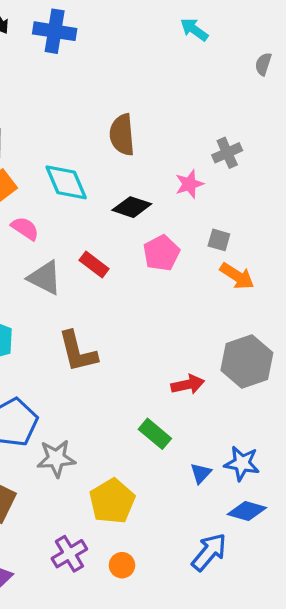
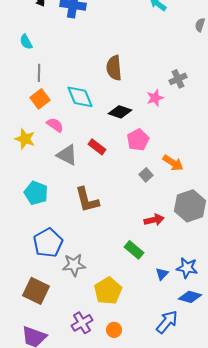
gray square: (219, 240) -> (146, 175), moved, turned 32
orange arrow: (237, 276) -> (173, 163), moved

